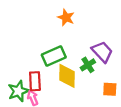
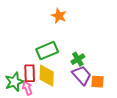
purple trapezoid: (102, 52) -> (82, 75), moved
yellow diamond: (67, 76) -> (47, 76), moved

